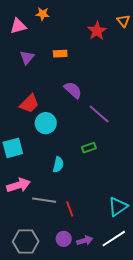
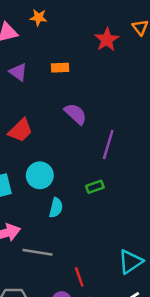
purple triangle: (27, 57) -> (18, 72), turned -35
purple line: (99, 114) -> (108, 144), turned 65
cyan circle: (46, 123) -> (40, 175), moved
red line: (70, 209) -> (79, 277), moved

